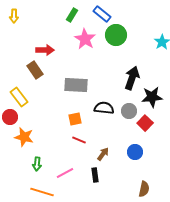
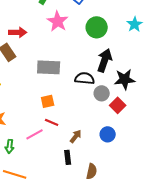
green circle: (116, 35) -> (97, 27), moved
black semicircle: (104, 108) -> (85, 78), moved
pink line: (65, 173) -> (35, 134), moved
brown semicircle: (144, 189) -> (92, 171), moved

